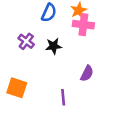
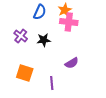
purple semicircle: (87, 73) -> (72, 63), turned 32
orange square: (17, 88) -> (25, 73), moved

